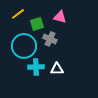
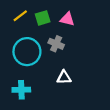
green square: (37, 24) -> (43, 18), moved
cyan cross: (36, 67) -> (21, 90), moved

